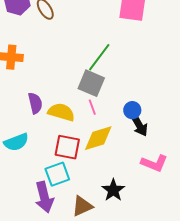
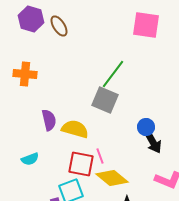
pink line: (92, 107) -> (100, 156), moved
yellow diamond: (98, 138) -> (112, 178), moved, turned 56
cyan semicircle: (16, 142) -> (30, 159), size x0.7

